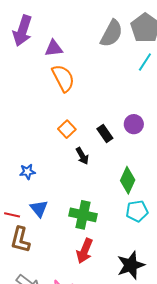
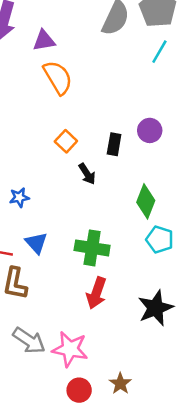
black rectangle: (105, 134) -> (114, 144), turned 48
cyan pentagon: (137, 211) -> (160, 240), turned 30

